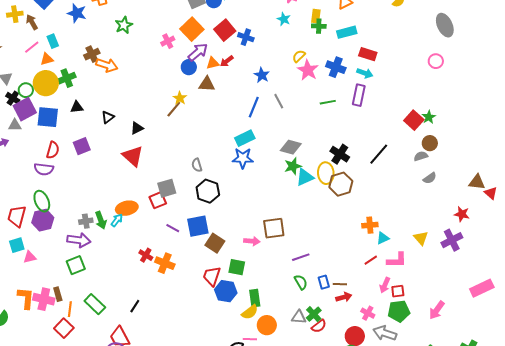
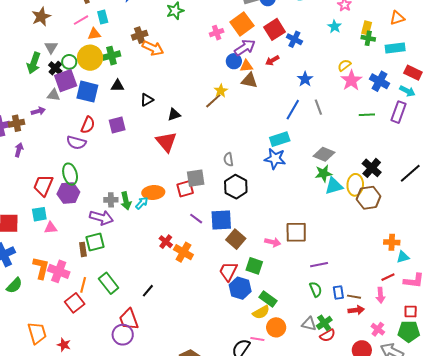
orange triangle: (213, 63) -> (246, 66), moved
pink arrow: (385, 285) -> (380, 295), moved, turned -35
brown rectangle: (58, 294) -> (83, 249), moved
green rectangle: (255, 298) -> (268, 299), turned -54

